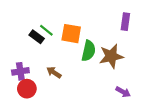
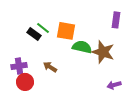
green semicircle: (89, 51) -> (82, 47), turned -90
brown star: (111, 56) -> (103, 52), turned 30
purple arrow: (123, 92) -> (114, 85), turned 136

